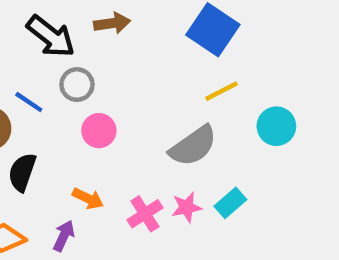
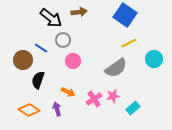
cyan rectangle: (230, 203) -> (133, 108), moved
purple arrow: (64, 236) -> (57, 109), turned -40

